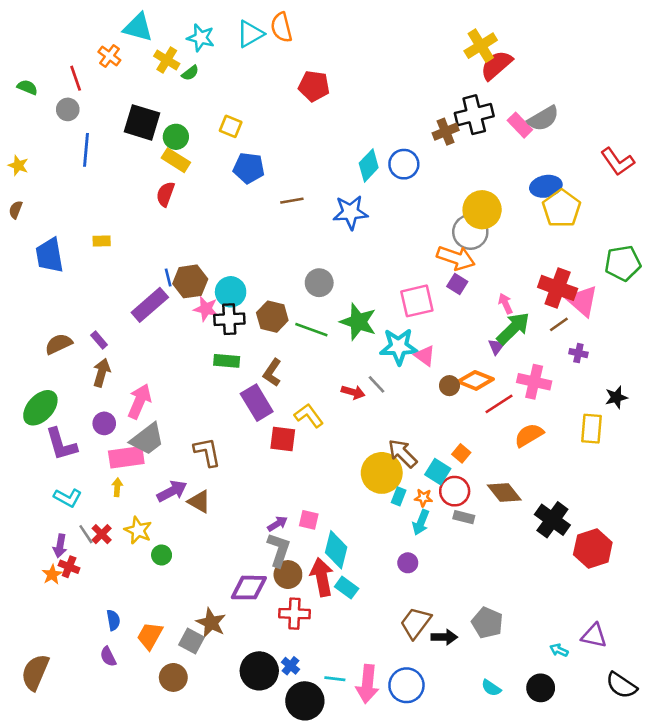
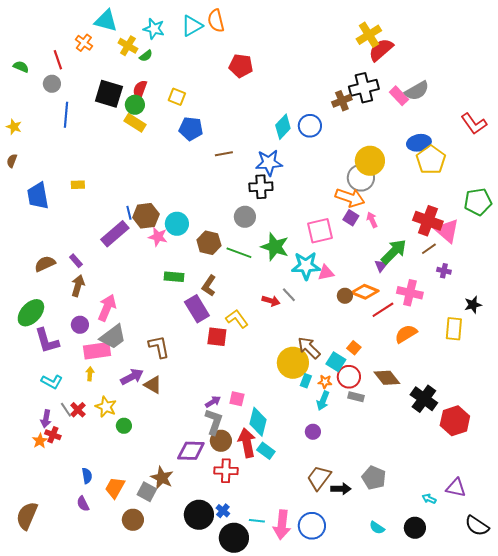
red semicircle: (165, 194) -> (140, 90), moved
pink arrow: (505, 304) -> (372, 220), moved
black cross: (229, 319) -> (261, 187), moved
pink triangle: (425, 356) -> (326, 273), turned -48

